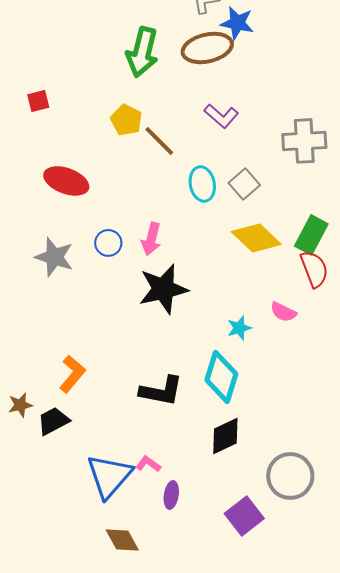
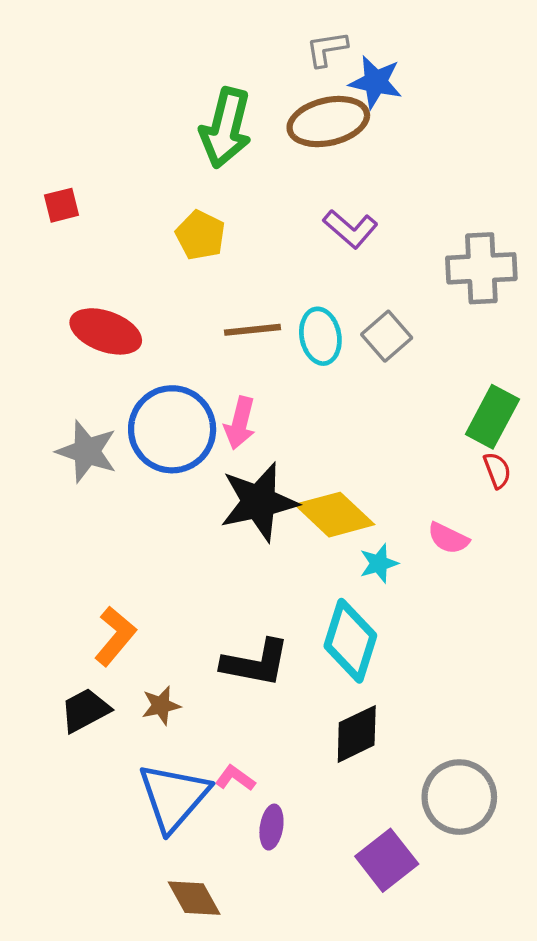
brown line: (159, 141) -> (253, 330), moved, turned -51
yellow diamond: (256, 238) -> (335, 515), moved
blue circle: (108, 243) -> (172, 429), size x2.0
red semicircle: (314, 269) -> (497, 470), size x0.6
brown star: (20, 405) -> (161, 705), moved

